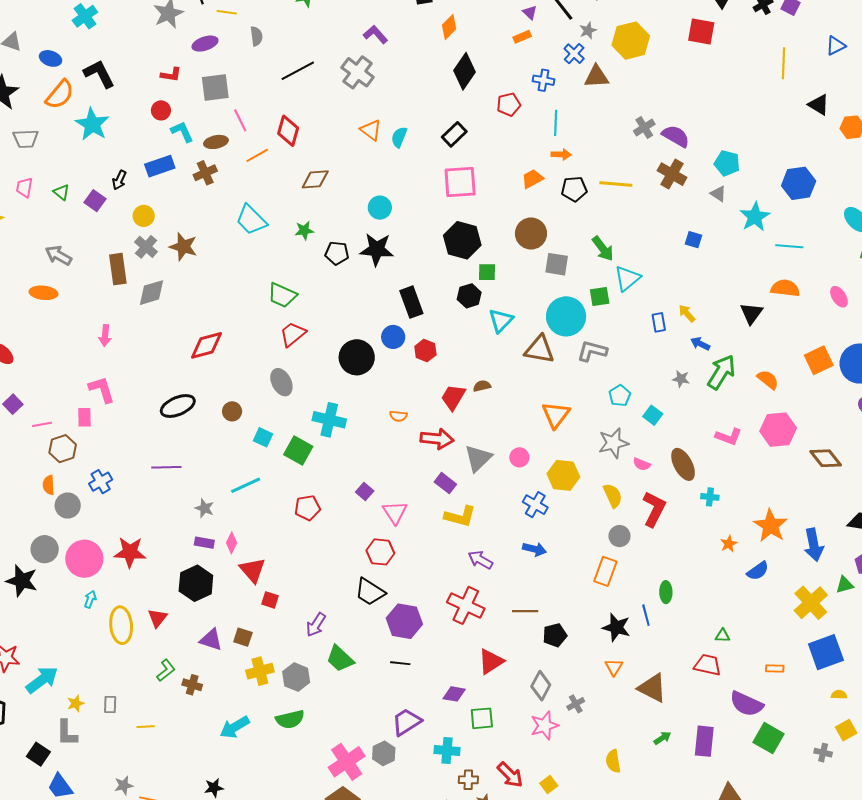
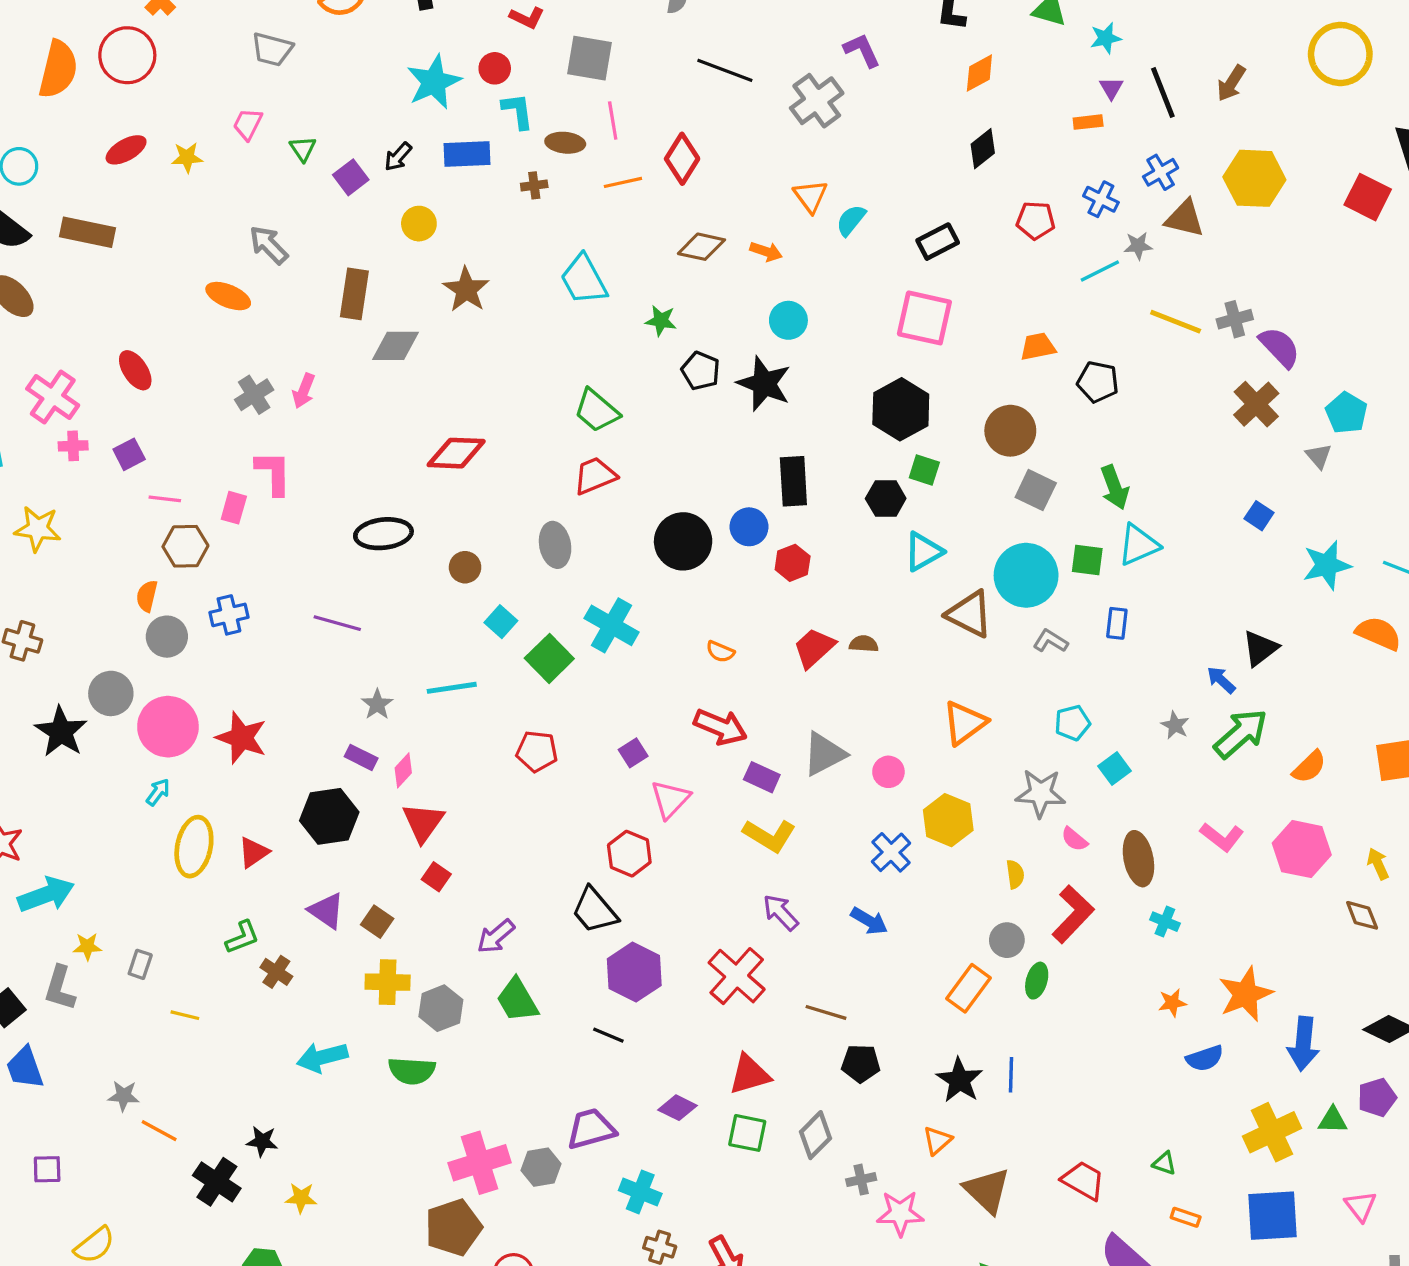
gray star: (588, 30) -> (1138, 246), moved
black line: (298, 71) -> (725, 70), turned 32
black diamond: (464, 71) -> (983, 149), size x0.7
cyan line: (556, 123) -> (1100, 271), turned 45
cyan star: (92, 124) -> (434, 82), moved
orange arrow: (561, 154) -> (766, 252), moved
brown cross: (205, 173) -> (534, 185), size x0.7
yellow line: (616, 184) -> (1176, 322), moved
cyan star: (755, 217) -> (1327, 565), moved
gray cross: (146, 247) -> (254, 395), moved
yellow arrow: (687, 313) -> (1378, 864), moved
black triangle: (751, 313) -> (1260, 648), moved
blue rectangle: (659, 322) -> (1117, 623), moved
gray L-shape: (592, 351) -> (1050, 641), size x0.7
orange semicircle: (768, 380) -> (1309, 767), turned 80
red arrow: (437, 439) -> (720, 727), moved
brown diamond: (826, 458) -> (1362, 915), size x0.7
purple rectangle: (445, 483) -> (762, 777), turned -30
yellow semicircle: (613, 496) -> (1015, 874), size x0.7
green ellipse: (666, 592) -> (1037, 981), moved
green triangle: (723, 636) -> (1164, 1163), moved
green square: (482, 718) -> (747, 1133), moved
pink star: (544, 726) -> (900, 1213), moved

